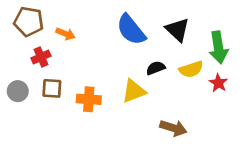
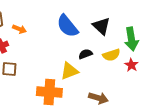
orange cross: (89, 99) -> (49, 92), moved, size x1.4

